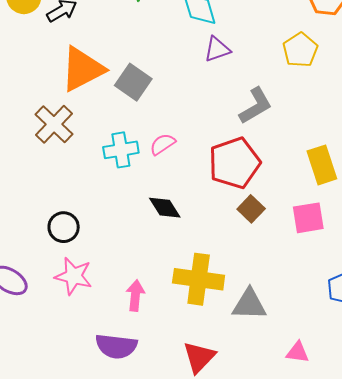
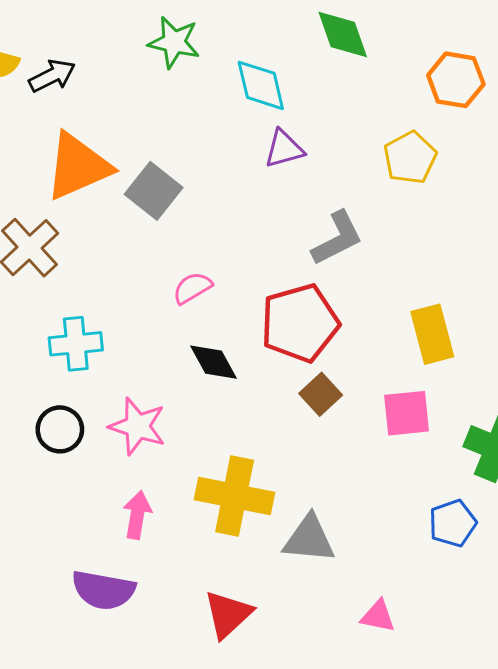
cyan cross: (121, 150) -> (76, 344), moved
black diamond: (165, 208) -> (214, 362), moved
black circle: (64, 227) -> (60, 429), moved
pink star: (73, 276) -> (137, 426), moved

